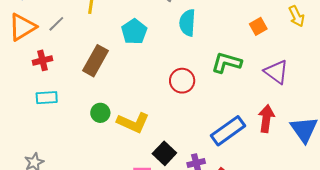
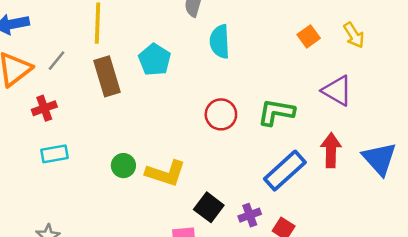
yellow arrow: (297, 16) -> (354, 35), moved
brown rectangle: (96, 61) -> (107, 76), moved, turned -40
green L-shape: (227, 63) -> (276, 112), moved

